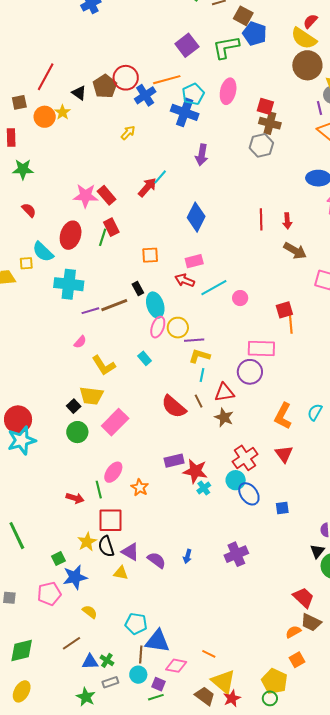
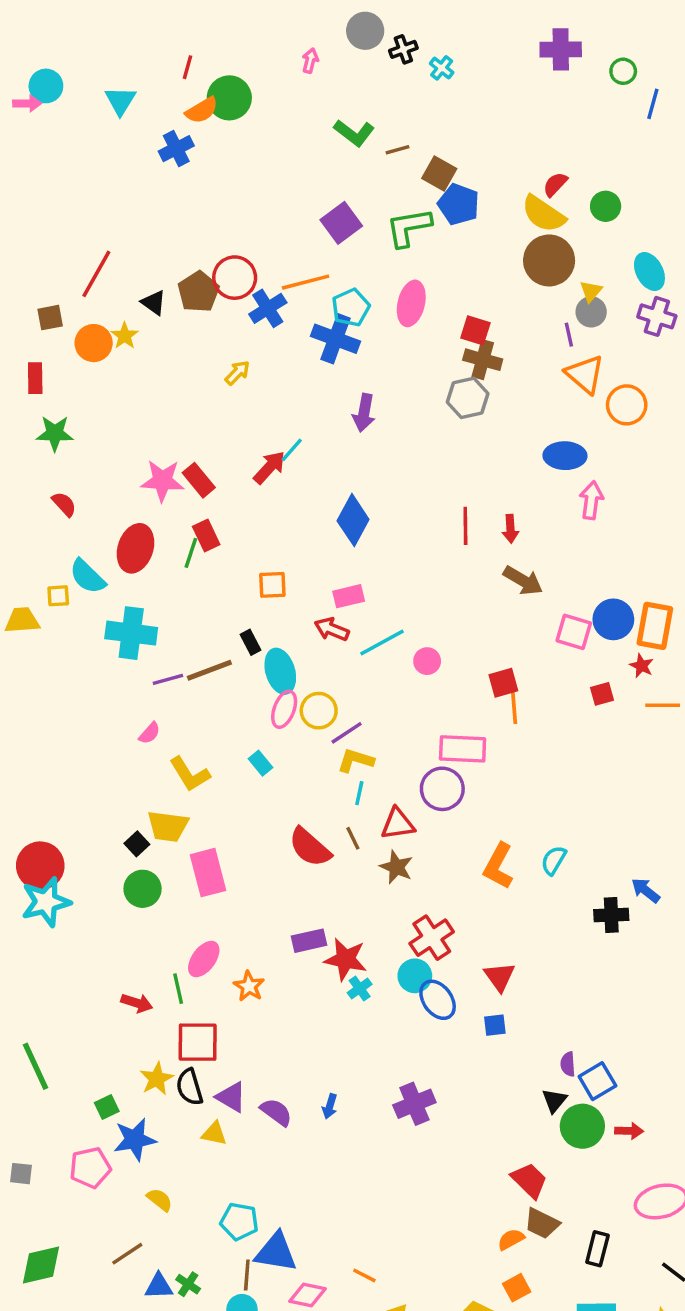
purple line: (194, 340) -> (347, 733), turned -30
pink rectangle: (115, 422) -> (208, 873), turned -60
red triangle: (284, 454) -> (500, 977), moved

